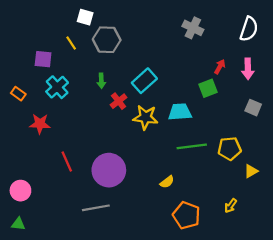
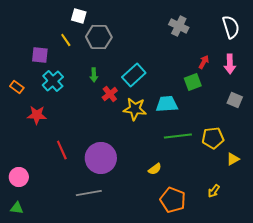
white semicircle: (249, 29) -> (231, 27), turned -35

